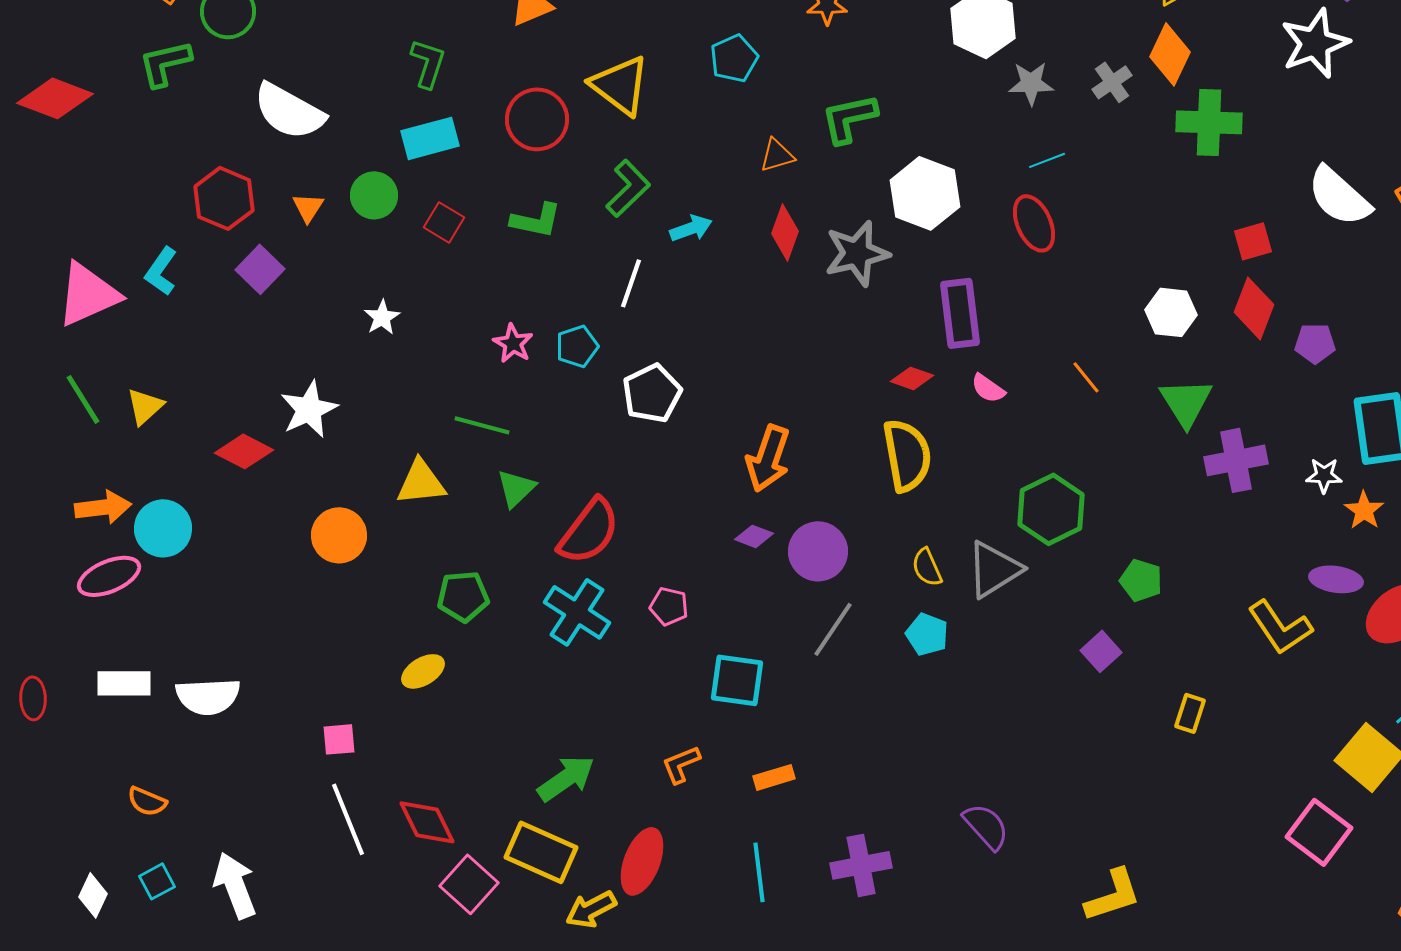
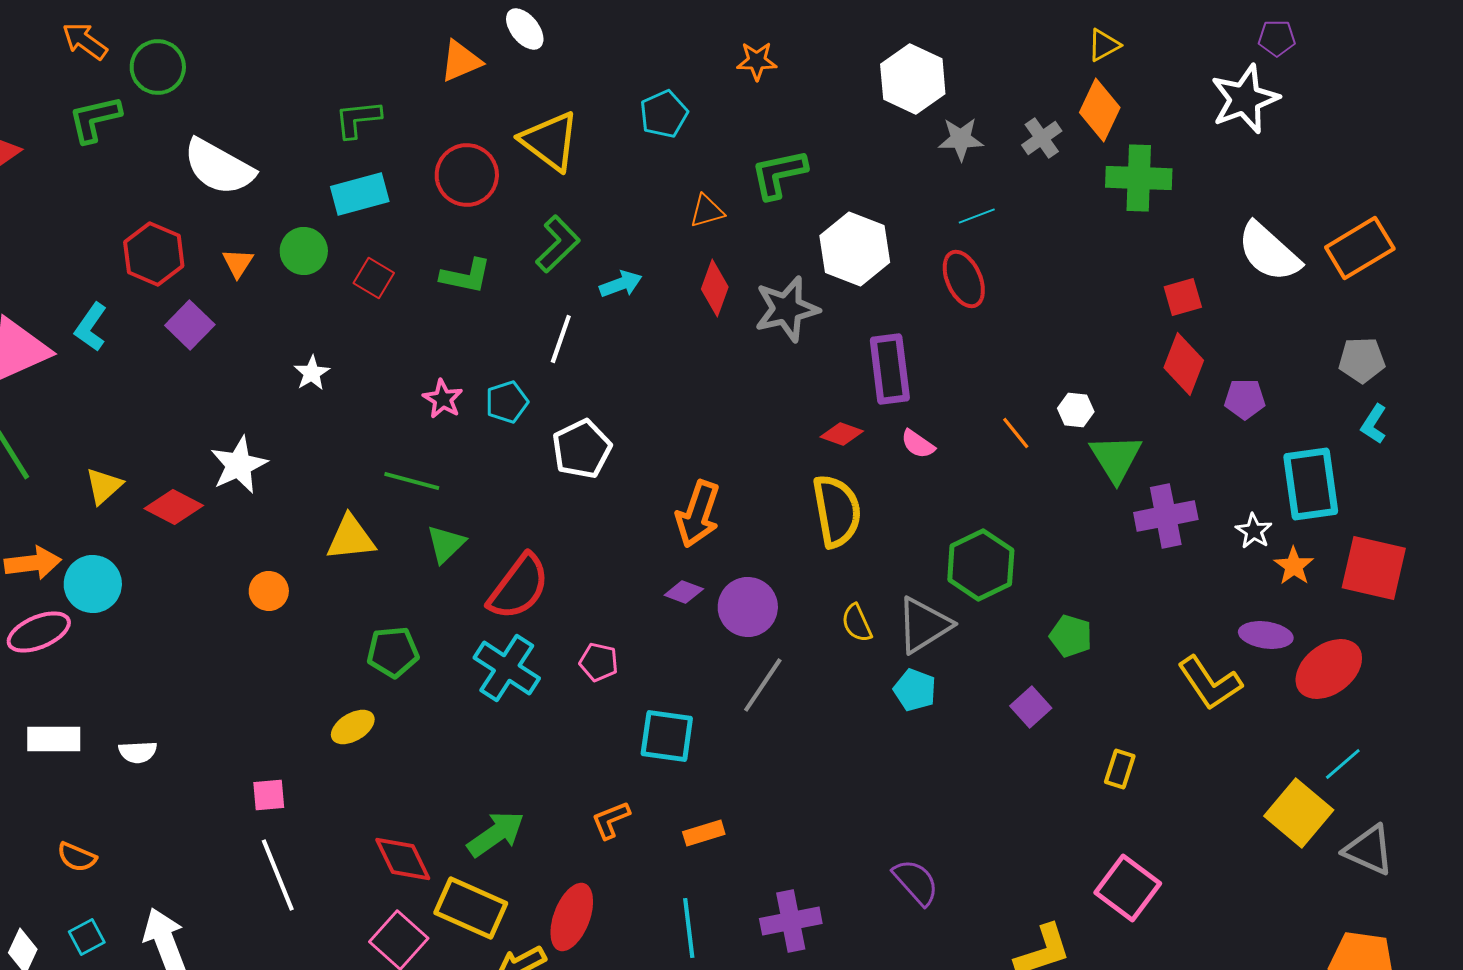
green L-shape: (428, 63) -> (358, 119), turned -114
white hexagon: (1171, 312) -> (1076, 410), moved, size x0.7
yellow triangle: (145, 406) -> (104, 486), moved
white star: (1324, 475) -> (1254, 531), turned 30
orange circle: (339, 535) -> (269, 591), size x0.7
cyan pentagon: (927, 634) -> (915, 690), moved
white semicircle: (208, 696) -> (138, 752), size x0.6
red diamond: (427, 822) -> (403, 859), moved
pink square: (1319, 832) -> (1128, 888), moved

